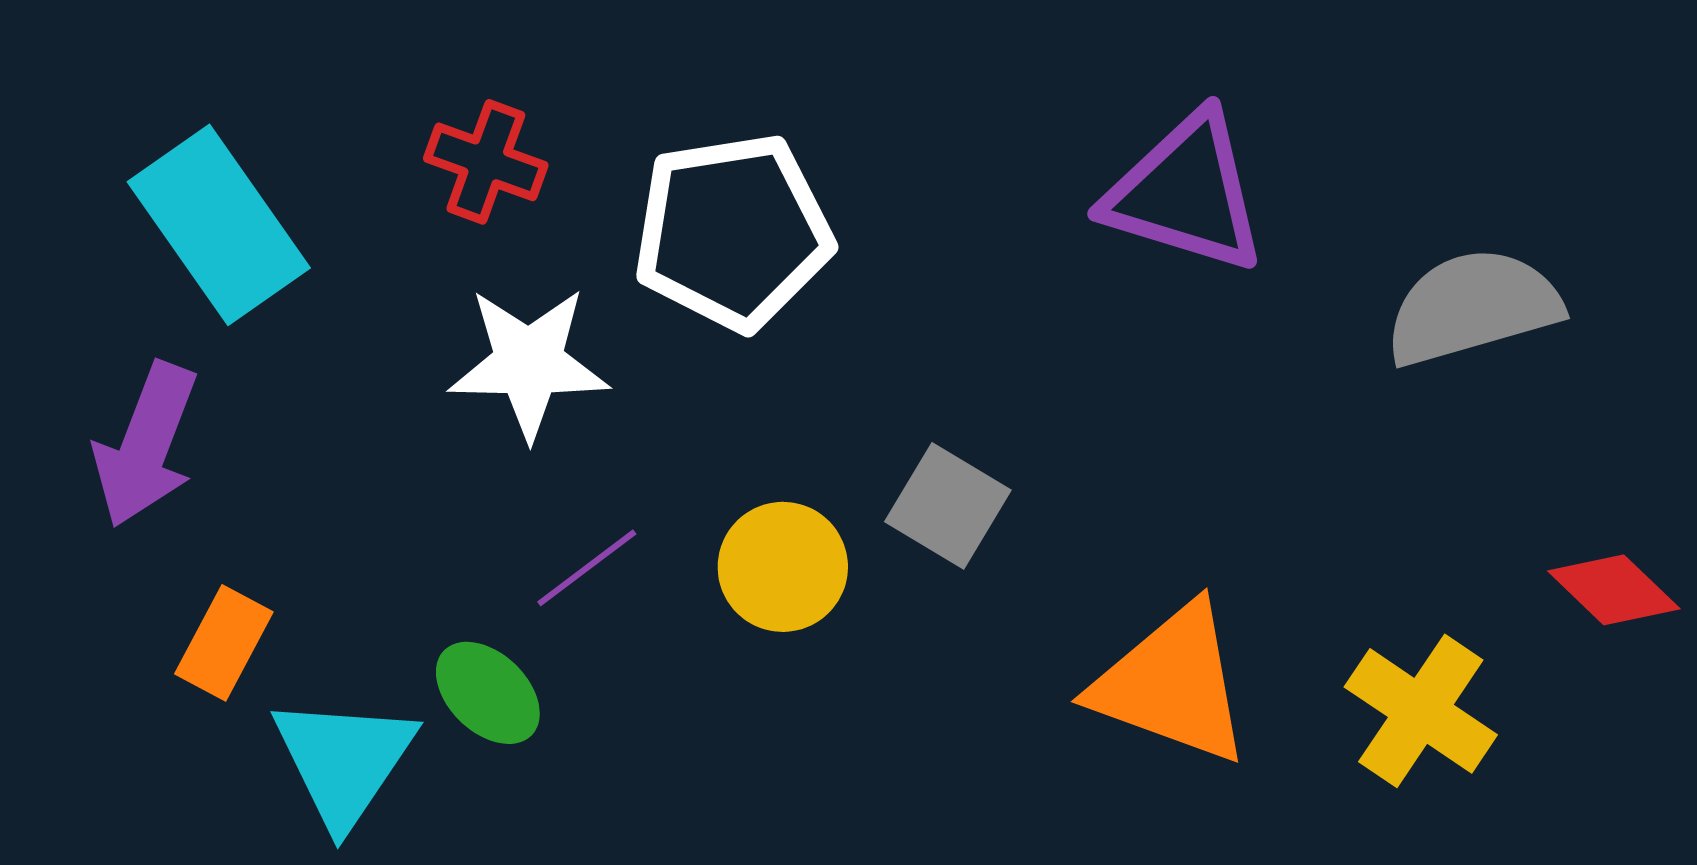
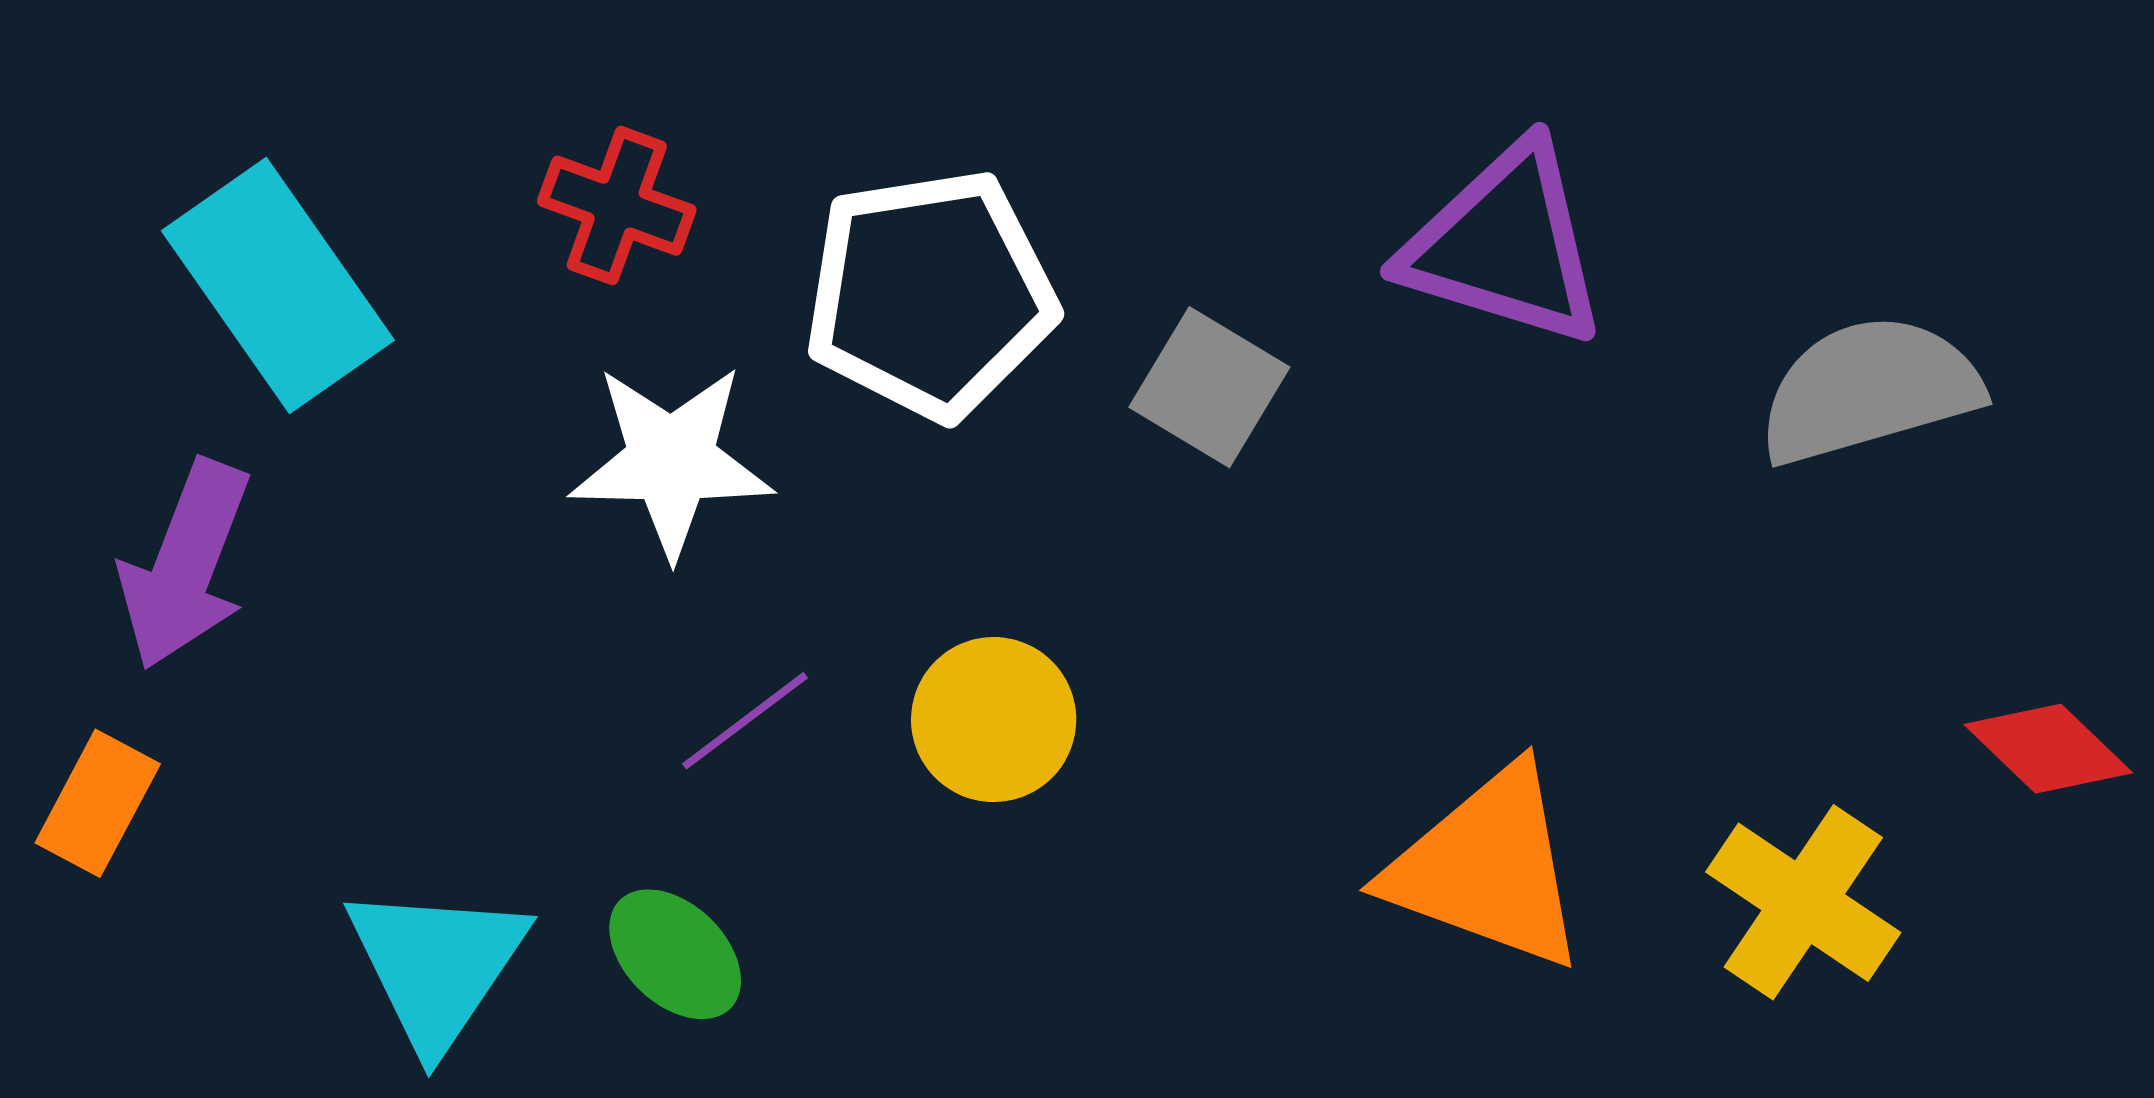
gray square: (948, 506) -> (1209, 387), moved
orange rectangle: (224, 643) -> (98, 803), moved
green ellipse: (488, 693) -> (675, 954), moved

